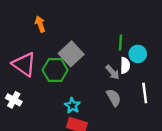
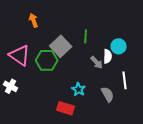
green line: (121, 42) -> (86, 36), moved
gray semicircle: (114, 98) -> (108, 94), moved
cyan star: (72, 106) -> (79, 89), moved

